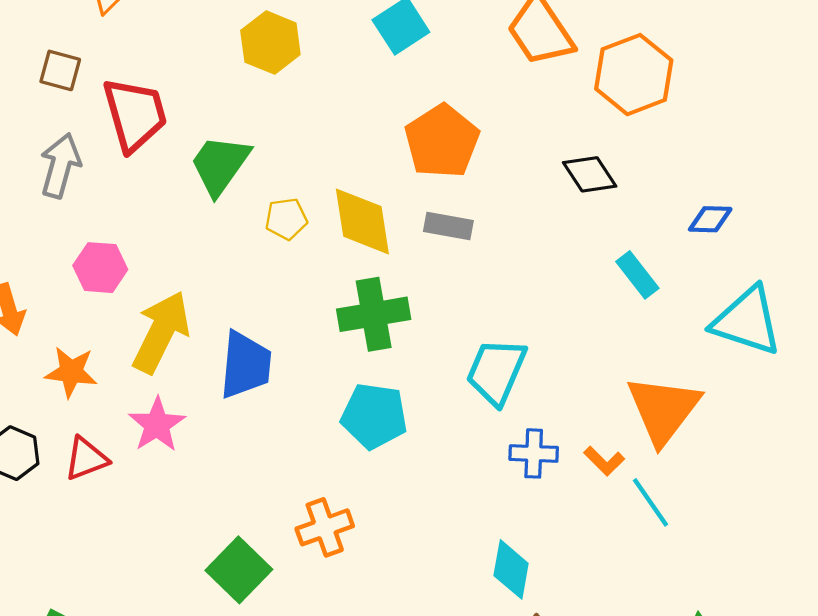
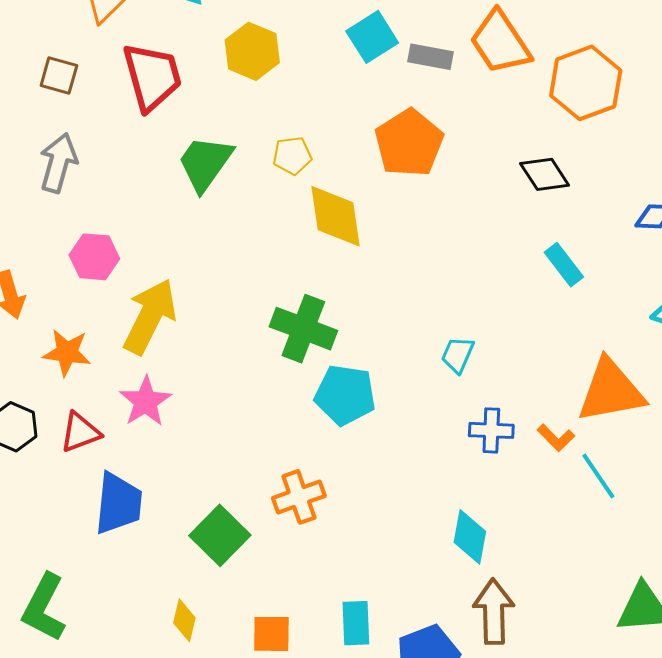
red trapezoid: (135, 114) -> (152, 77), moved
yellow pentagon: (286, 219) -> (292, 156), moved
gray rectangle: (448, 226) -> (431, 57), moved
cyan rectangle: (637, 275) -> (564, 265), moved
green cross: (374, 314) -> (303, 329), moved, turned 30
blue trapezoid: (245, 365) -> (118, 503), moved
cyan trapezoid: (496, 371) -> (458, 355), size x0.6
orange triangle: (663, 410) -> (611, 391), turned 42

